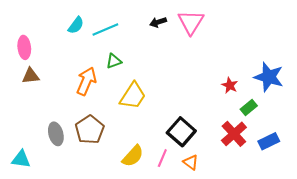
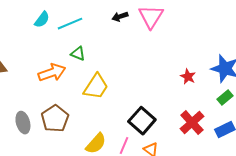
green triangle: (114, 61) -> (78, 54), turned 42
orange arrow: (86, 81) -> (52, 73), turned 48
green rectangle: (249, 108) -> (225, 98), moved

